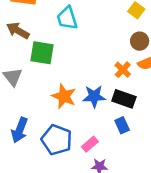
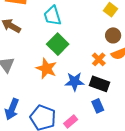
green square: (42, 53) -> (58, 44), moved, turned 35
orange star: (64, 96) -> (46, 69), moved

